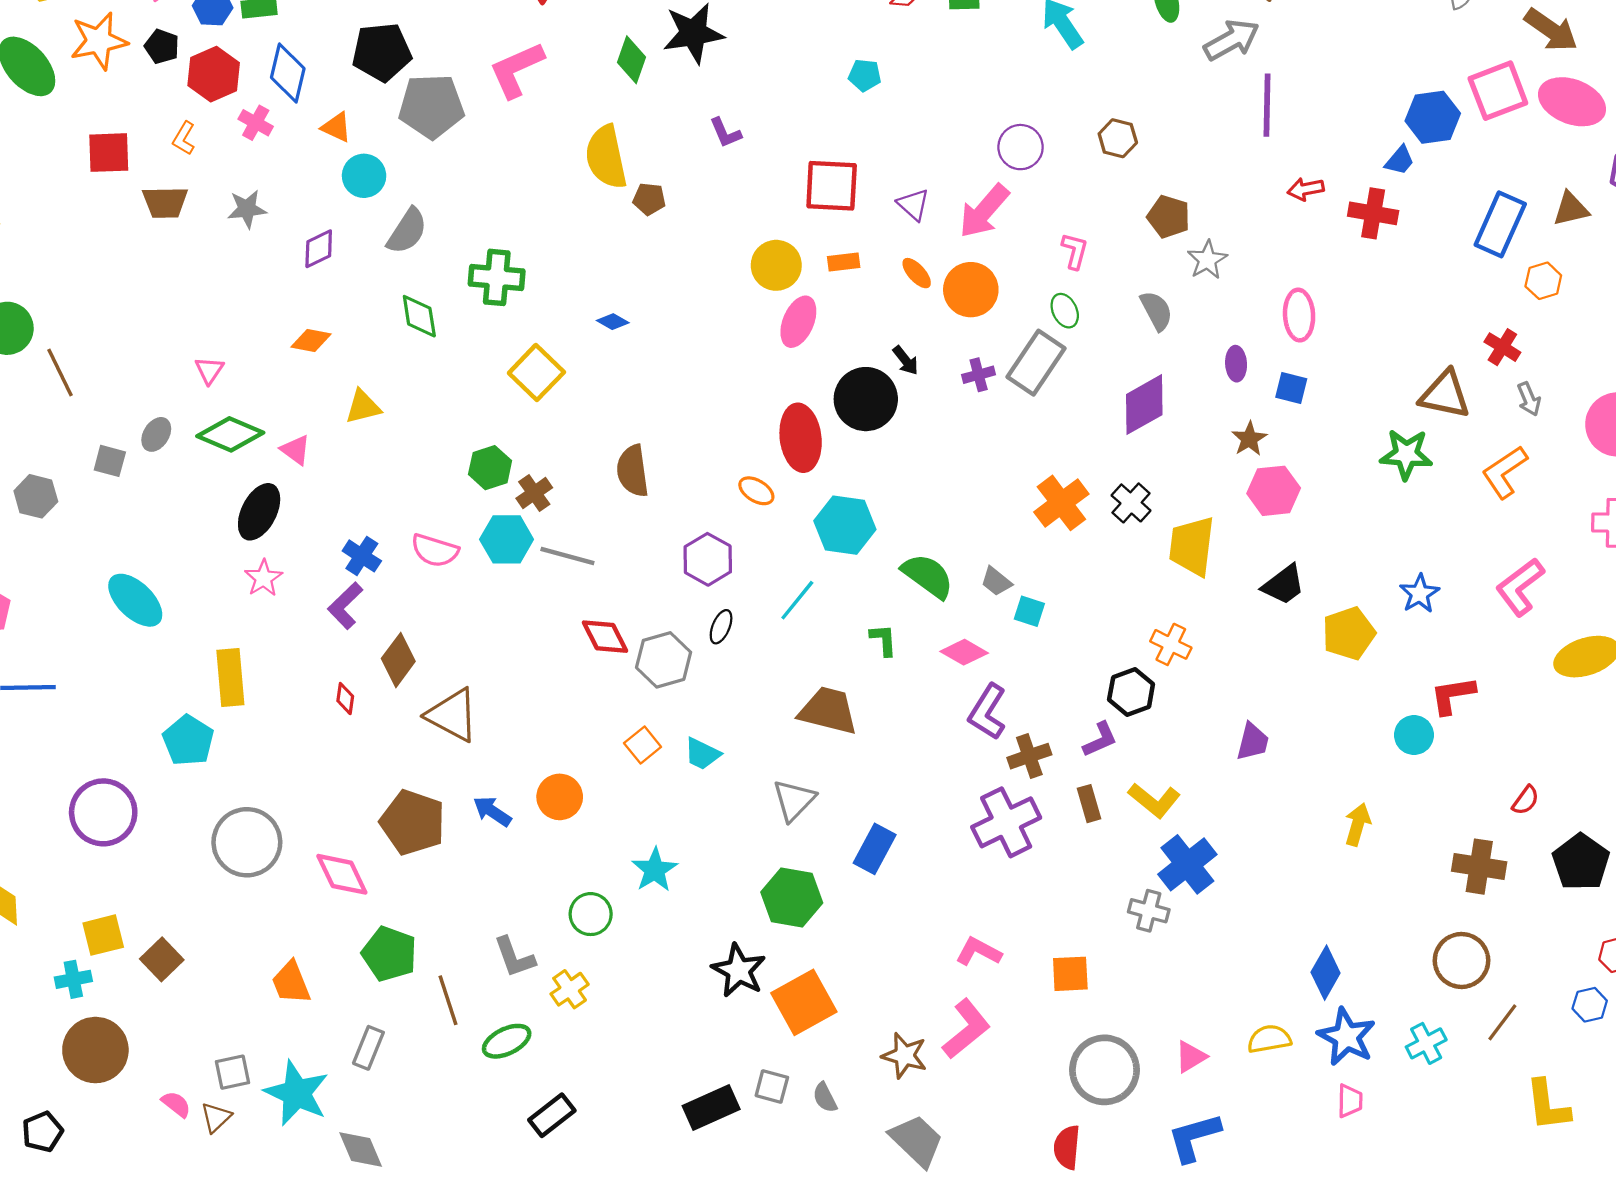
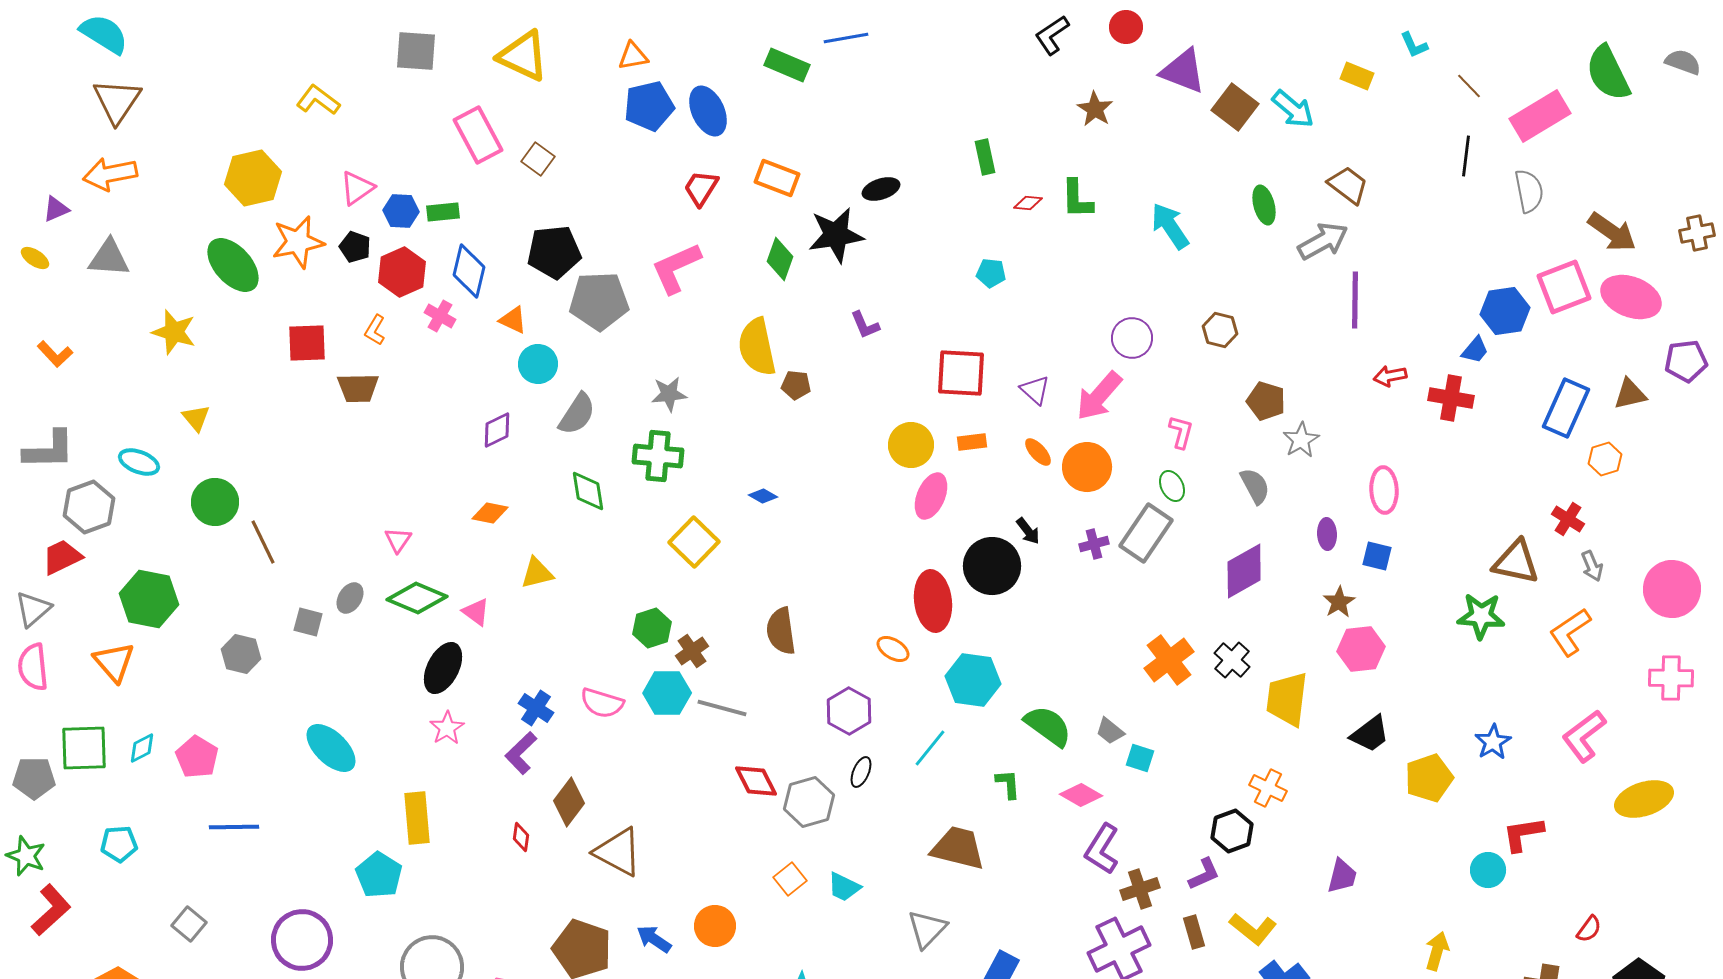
gray star: (247, 209) -> (669, 394), moved

